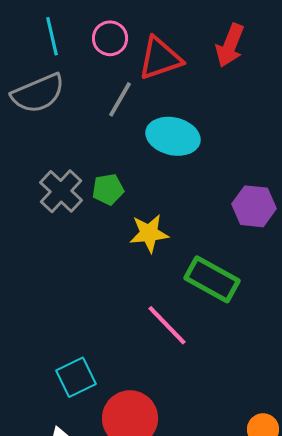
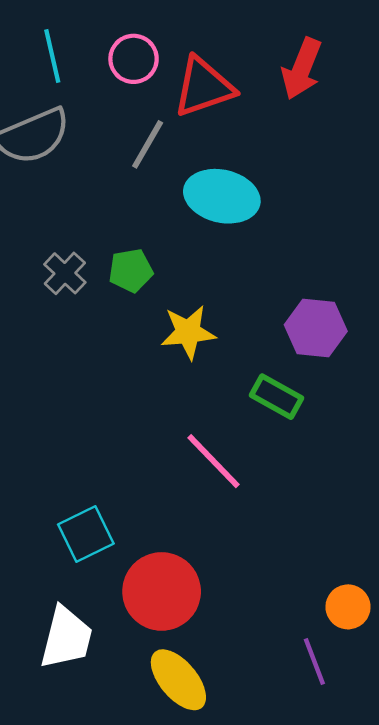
gray cross: (61, 191) -> (65, 273), size x0.7
purple hexagon: (254, 206) -> (316, 328), moved
green rectangle: (212, 279) -> (277, 397), size x0.7

